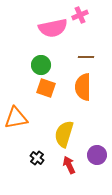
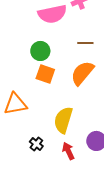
orange semicircle: (83, 87) -> (82, 73), turned 40

